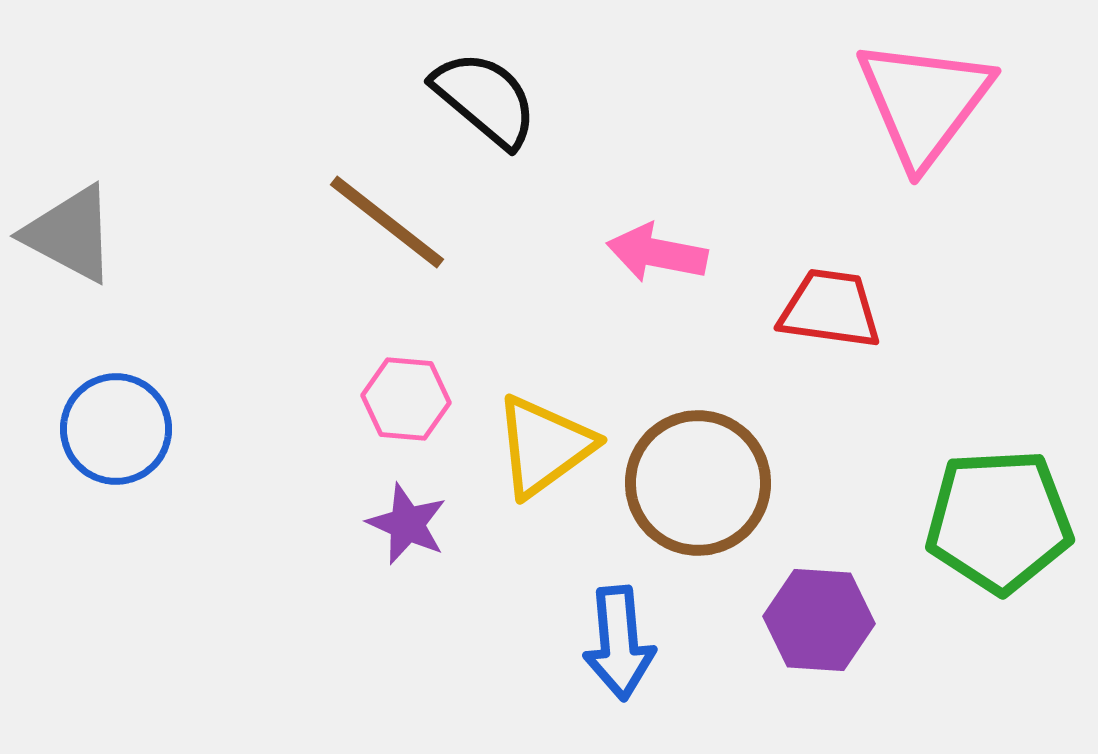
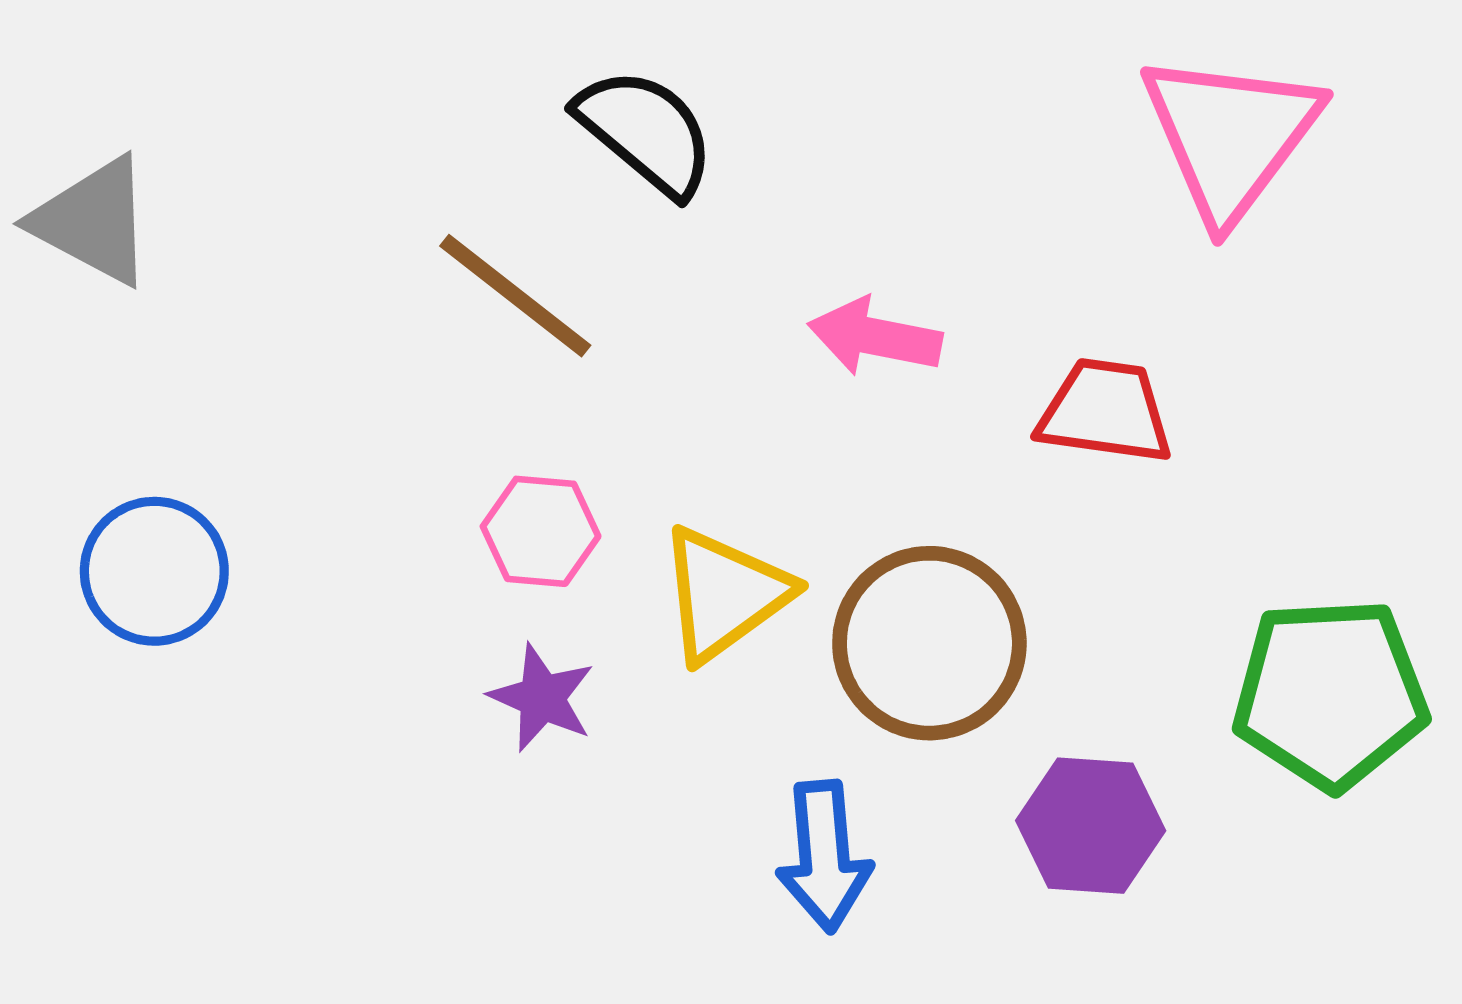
gray triangle: (70, 234) -> (93, 221), moved

